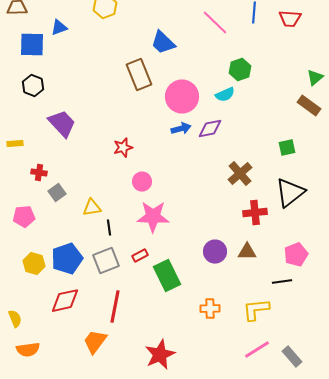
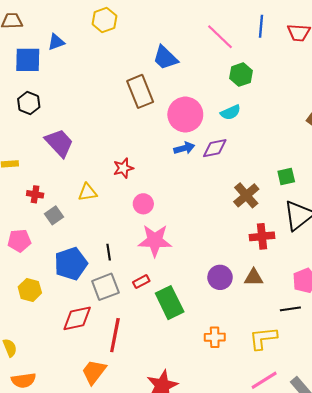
green hexagon: (240, 70) -> (241, 75), moved
green square: (287, 148) -> (286, 176), moved
yellow triangle: (92, 208) -> (88, 192), moved
blue pentagon: (67, 259) -> (71, 264), moved
red diamond: (65, 301) -> (77, 318), moved

